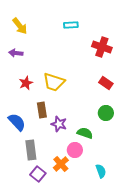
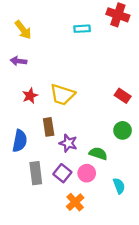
red cross: (102, 47) -> (118, 15), moved
blue semicircle: (17, 122) -> (20, 141), turned 54
orange cross: (61, 164) -> (75, 202), moved
cyan semicircle: (101, 171) -> (119, 186), moved
purple square: (38, 174) -> (62, 173), moved

